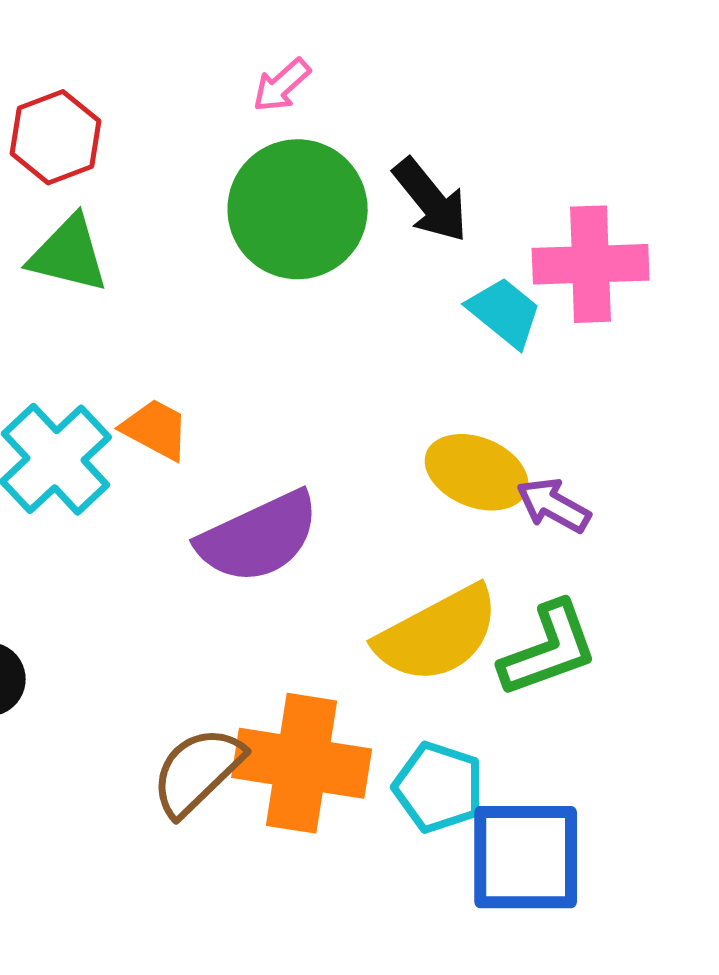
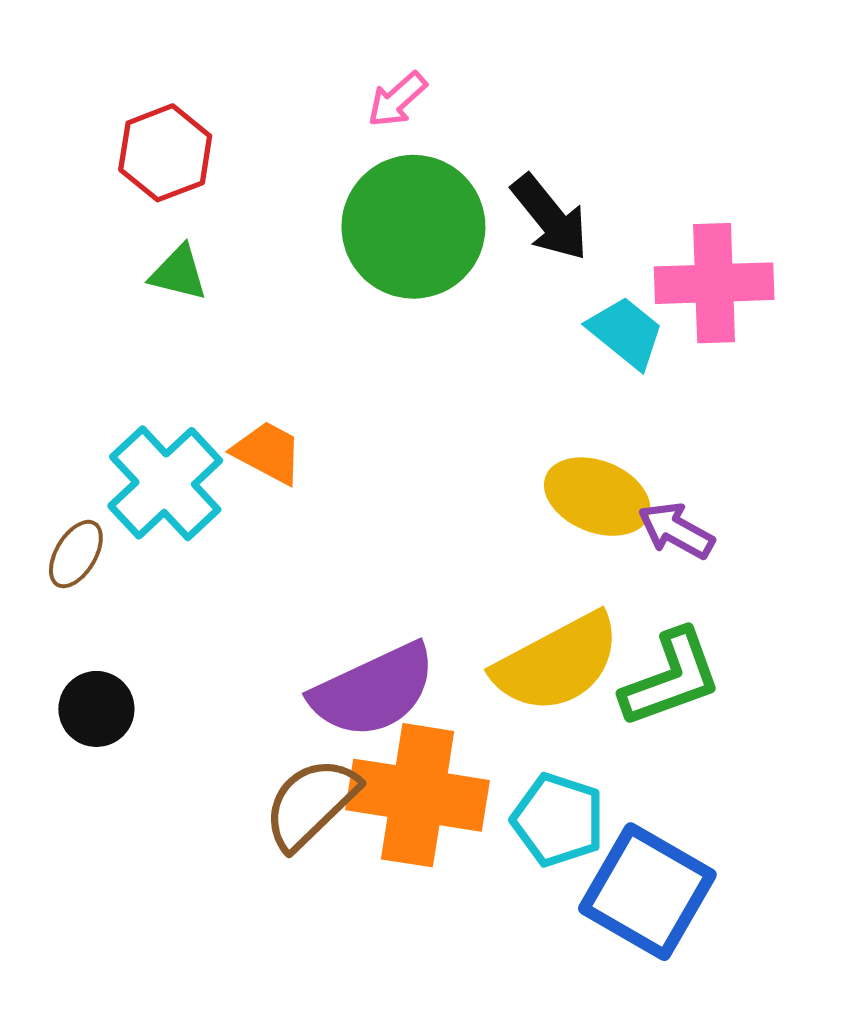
green triangle: (69, 254) -> (179, 273), size x0.7
purple semicircle: (259, 537) -> (373, 690), moved
blue square: (526, 857) -> (647, 892), turned 30

